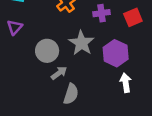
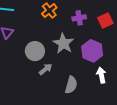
gray semicircle: (71, 94) -> (71, 85), moved

